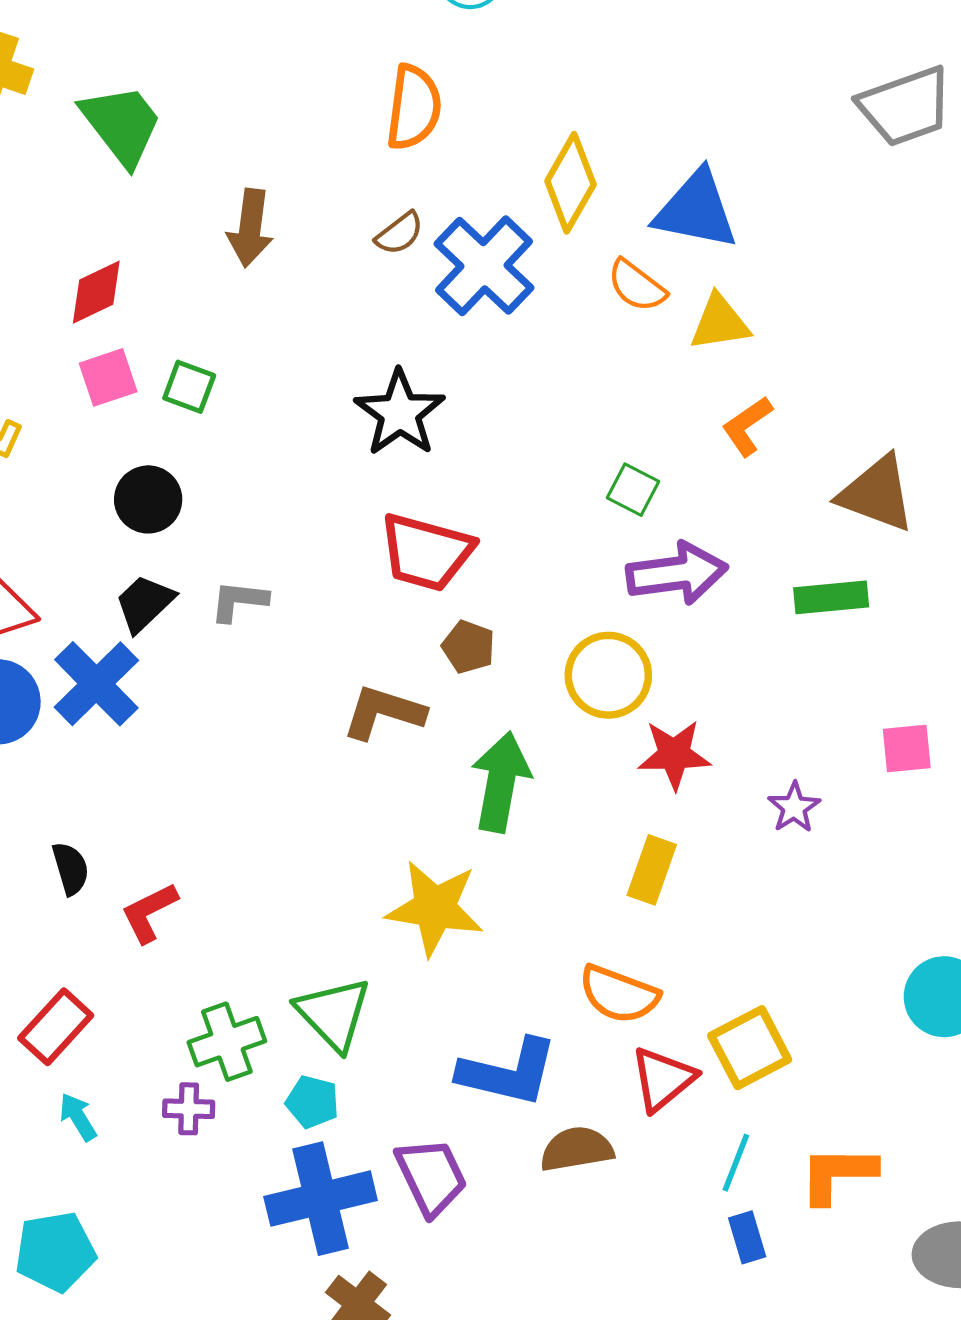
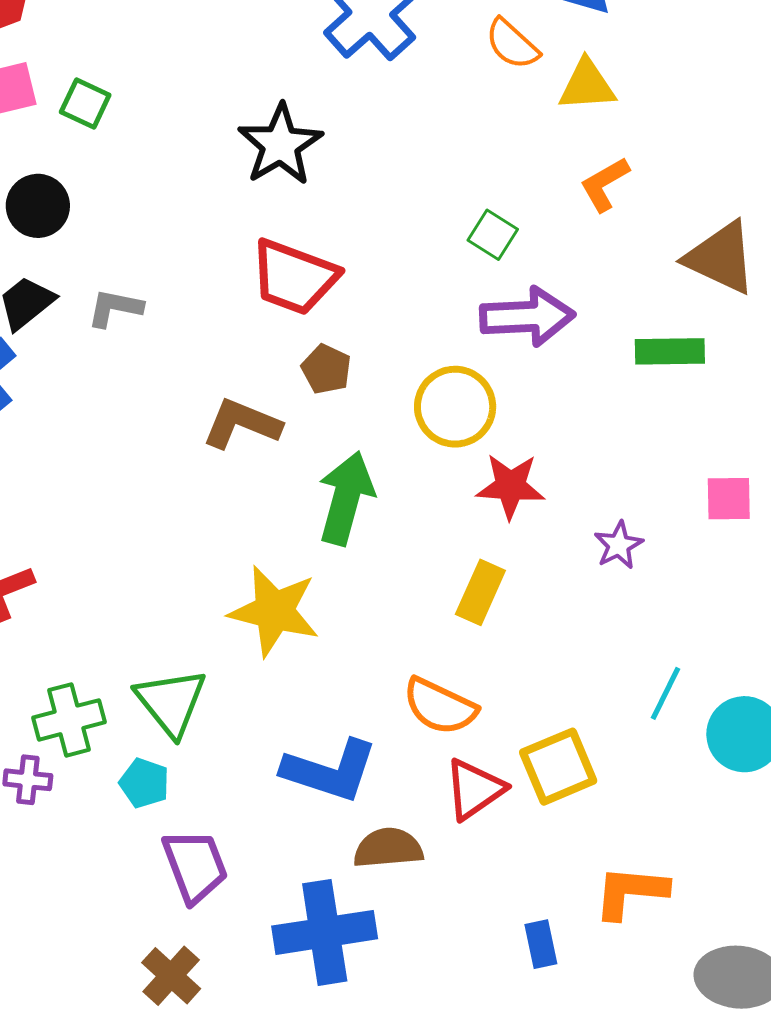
cyan line: (736, 1163) -> (666, 693), moved
purple trapezoid: (431, 1176) -> (195, 866), moved
blue cross: (321, 1199) -> (325, 932), moved

